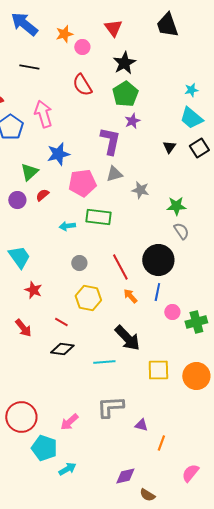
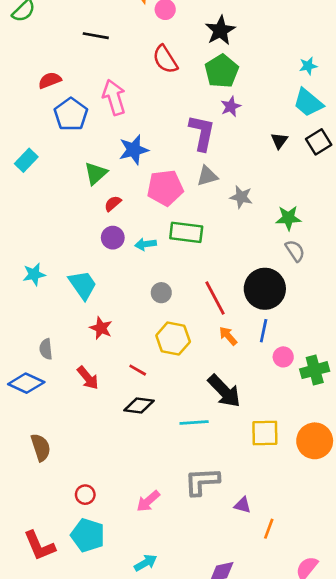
purple circle: (17, 200) -> (113, 238), moved
red circle: (21, 417) -> (85, 495), size x0.5
cyan pentagon: (44, 448) -> (88, 535), moved

